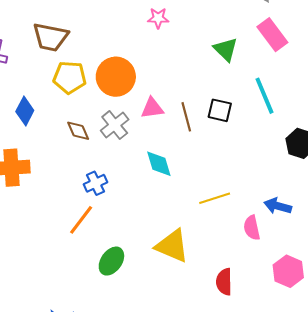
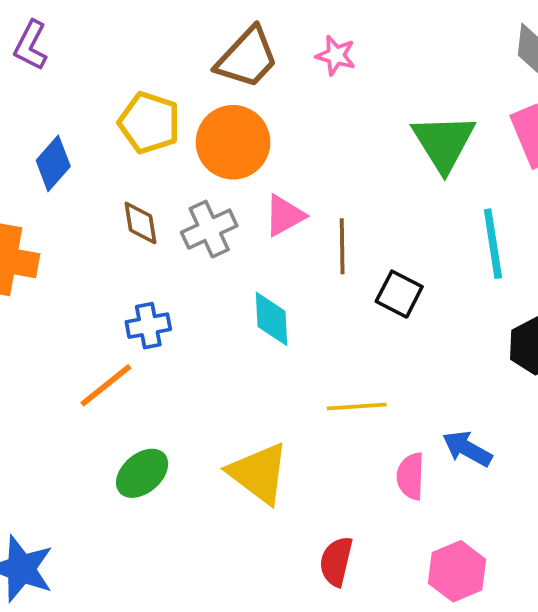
brown trapezoid: (50, 37) -> (247, 58), moved, turned -72
green triangle: (226, 49) -> (444, 142), size x1.4
pink triangle: (152, 108) -> (285, 215), turned -35
black square: (220, 110) -> (399, 294), moved

